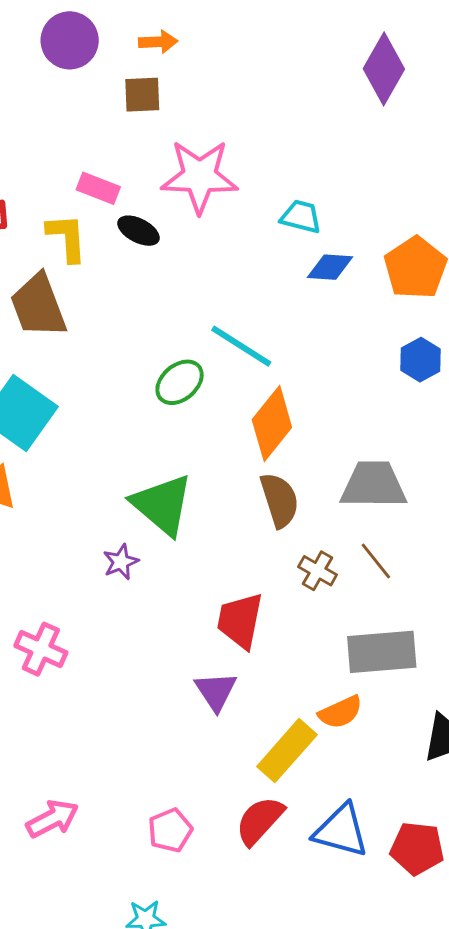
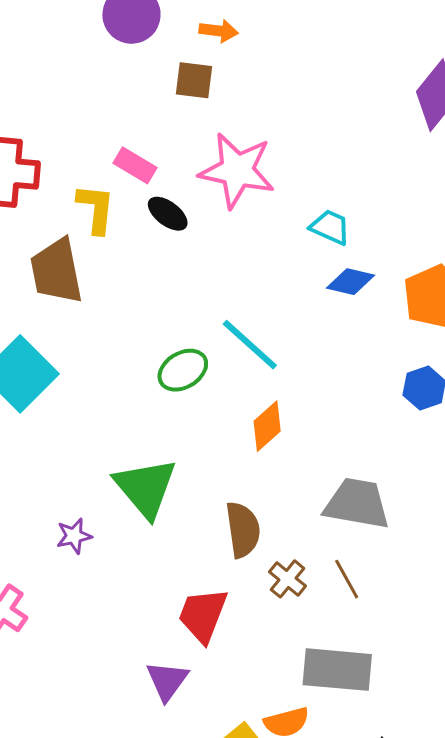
orange diamond: (272, 423) -> (267, 426), size x0.7
brown semicircle: (279, 500) -> (243, 530), moved
purple star: (121, 562) -> (74, 536), moved

